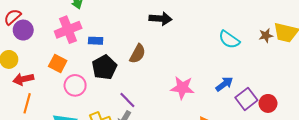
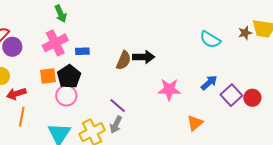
black arrow: (161, 19) -> (144, 57), moved
orange square: (58, 63) -> (48, 76), turned -30
black pentagon: (104, 67) -> (69, 77), moved

